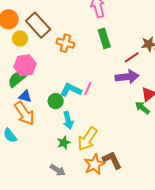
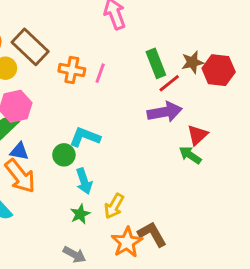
green rectangle: (104, 38) -> (156, 63), moved
pink line: (88, 89) -> (100, 73), moved
yellow arrow: (87, 139) -> (114, 206), size x0.7

